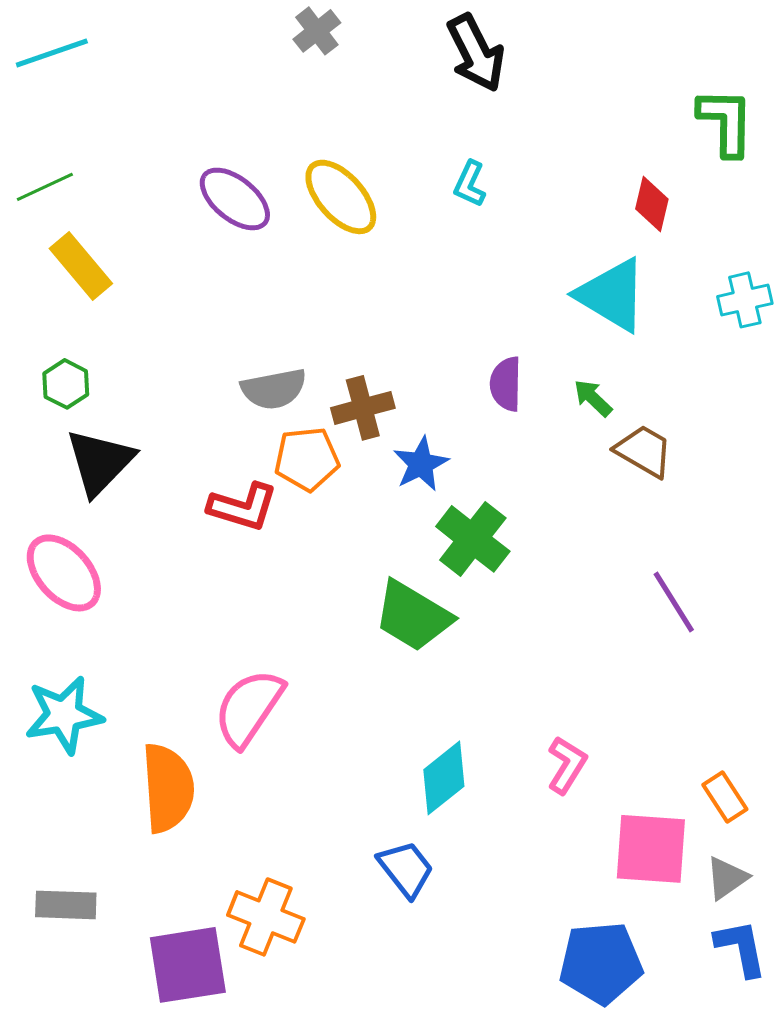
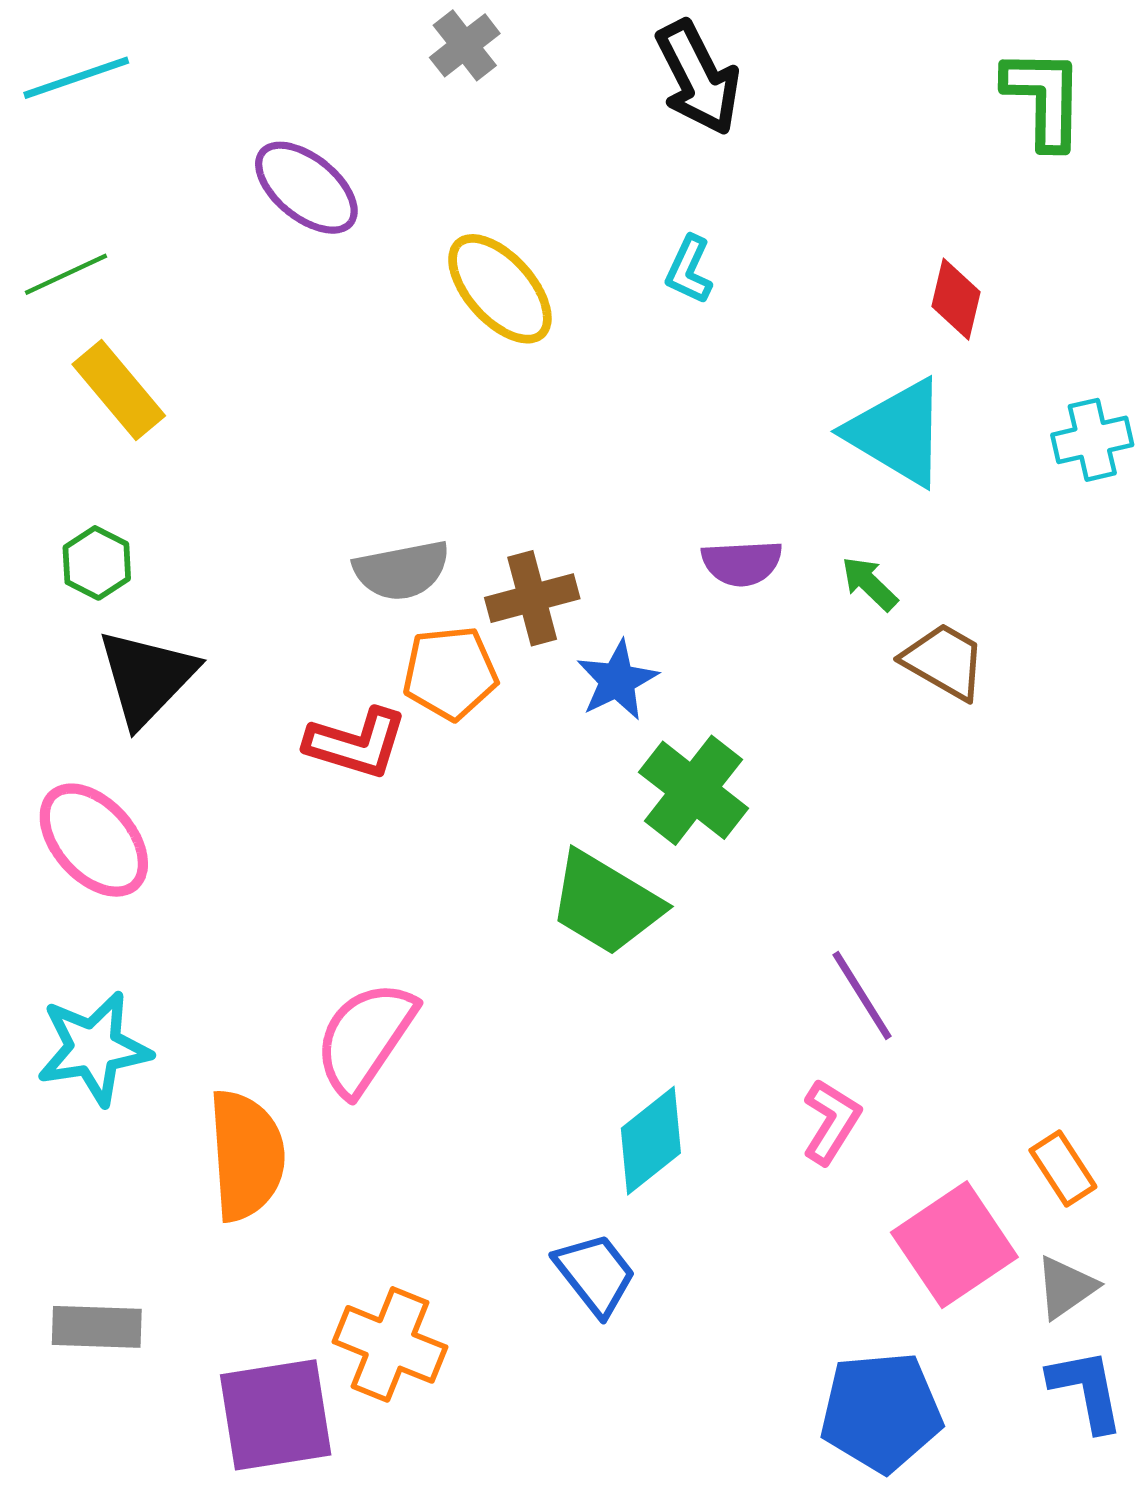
green L-shape: (726, 122) -> (1044, 98), moved
purple ellipse: (235, 199) -> (306, 188), moved
purple semicircle: (506, 384) -> (742, 563), turned -94
purple line: (674, 602) -> (862, 995), moved
pink square: (651, 849) -> (954, 1245), turned -38

